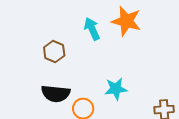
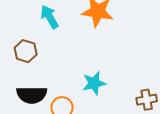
cyan arrow: (92, 29) -> (50, 17), moved

